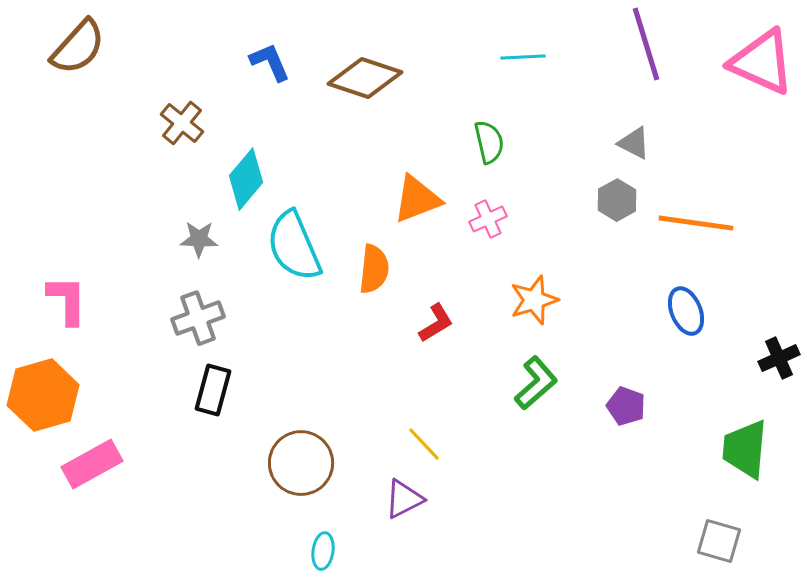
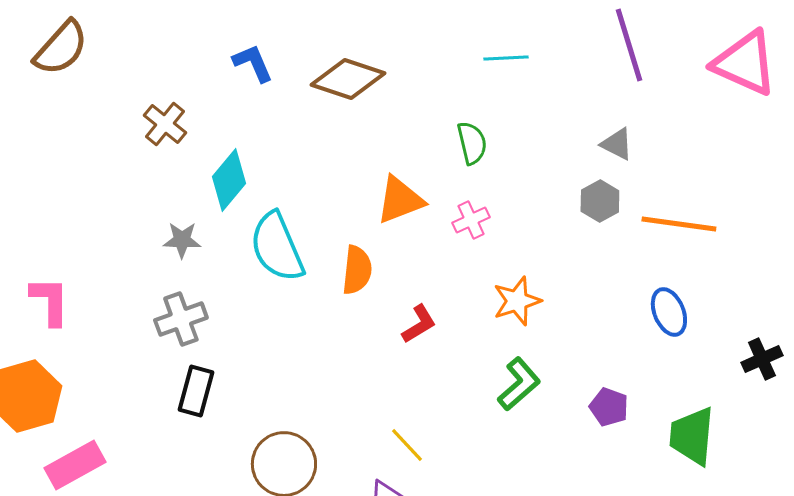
green trapezoid: (745, 449) -> (692, 436), moved

